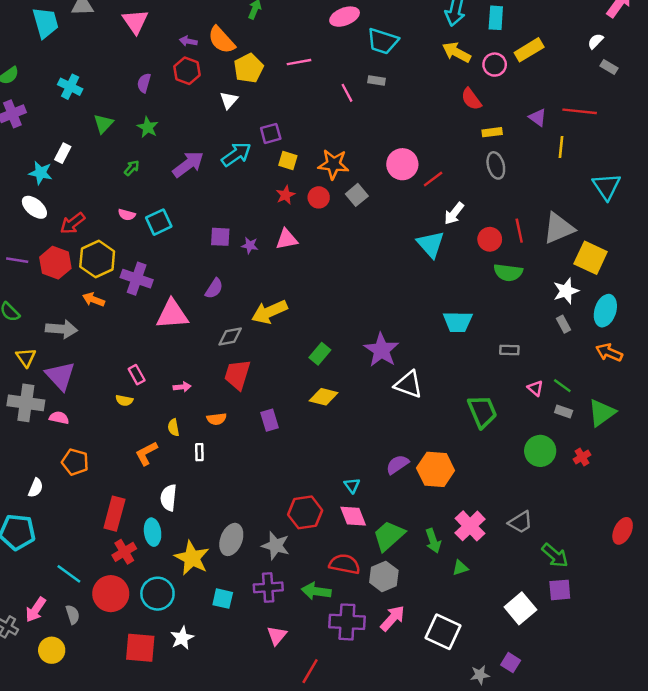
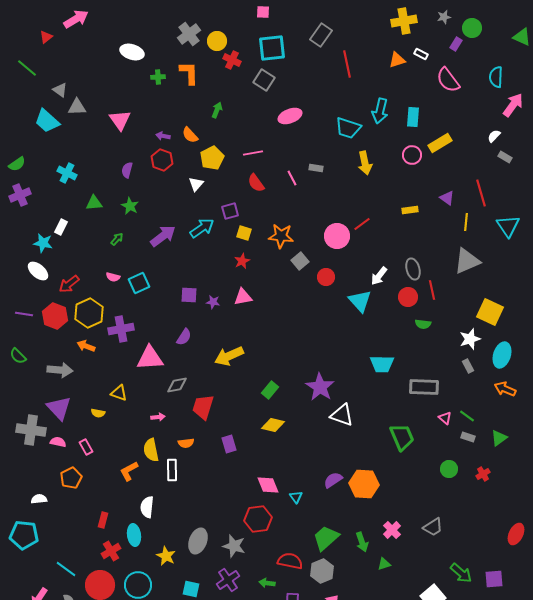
cyan trapezoid: (46, 23) -> (47, 121), turned 148
orange semicircle: (221, 40) -> (190, 135), size x0.7
cyan trapezoid: (383, 41) -> (348, 128), moved
yellow arrow: (456, 52) -> (365, 163), moved, turned -130
red semicircle: (471, 99) -> (256, 183), moved
red line: (580, 111) -> (481, 193), turned 68
green triangle: (103, 124) -> (94, 203), turned 42
gray ellipse: (496, 165) -> (413, 269), moved
red line: (433, 179) -> (362, 224), moved
cyan triangle: (607, 186) -> (508, 226), moved
red circle: (319, 197) -> (326, 277), moved
gray triangle: (559, 228) -> (467, 261), moved
green semicircle: (508, 272) -> (423, 324), size x0.7
purple cross: (137, 279) -> (121, 329), turned -30
gray diamond: (230, 336) -> (177, 385), moved
gray rectangle: (509, 350) -> (424, 387), size x1.8
yellow triangle: (26, 357) -> (119, 393), moved, turned -36
pink rectangle: (137, 375) -> (86, 447), moved
yellow semicircle: (124, 400) -> (98, 413), moved
green triangle: (602, 413) -> (499, 438), size x0.7
yellow semicircle: (173, 428) -> (151, 450), size x1.6
green circle: (540, 451) -> (449, 469), size x0.7
white rectangle: (199, 452) -> (172, 470), size x1.5
orange pentagon: (75, 462) -> (71, 478), turned 30
white semicircle: (36, 488) -> (39, 499), turned -119
red rectangle: (114, 514) -> (103, 520), size x0.6
pink diamond: (353, 516) -> (268, 485), moved
pink cross: (470, 526) -> (392, 530), size x0.7
green arrow: (555, 555) -> (461, 573), moved
yellow star: (192, 558) -> (166, 556), size x0.7
purple cross: (268, 587) -> (228, 580), turned -30
purple square: (560, 590) -> (494, 579), moved
green arrow: (316, 591) -> (267, 583), size x0.7

